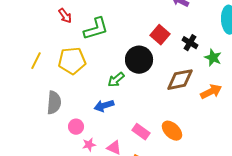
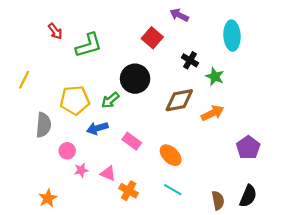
red square: (160, 35) -> (152, 38), moved
yellow pentagon: (72, 61) -> (75, 100), moved
pink rectangle: (141, 132) -> (132, 141), moved

